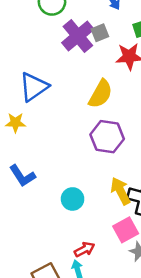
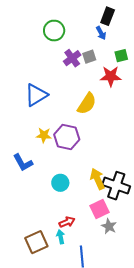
purple cross: (78, 36) -> (72, 58), size x0.7
yellow star: (15, 123) -> (44, 135), moved
purple hexagon: (107, 137) -> (67, 137), moved

